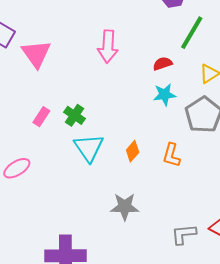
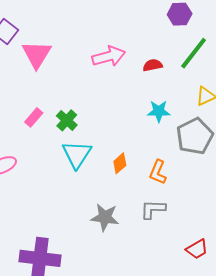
pink arrow: (108, 46) -> (109, 56), turned -116
red semicircle: (163, 64) -> (153, 65), moved
gray L-shape: (184, 234) -> (153, 209), moved

